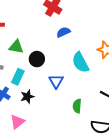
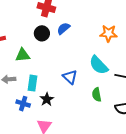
black circle: (37, 59) -> (42, 33), moved
cyan semicircle: (80, 62) -> (99, 65), moved

